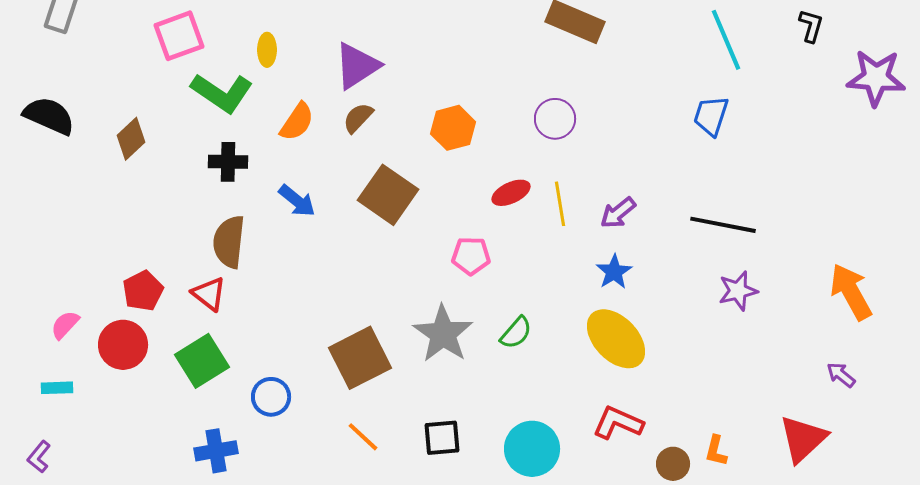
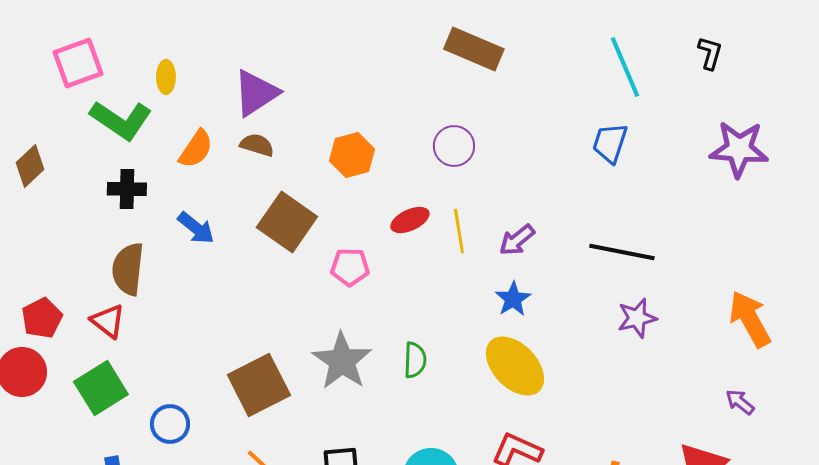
purple star: (876, 78) -> (739, 149), moved
brown semicircle: (358, 118) -> (257, 145), turned 64
pink pentagon: (471, 256) -> (350, 267), moved
green semicircle: (516, 333) -> (415, 360), turned -39

